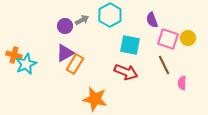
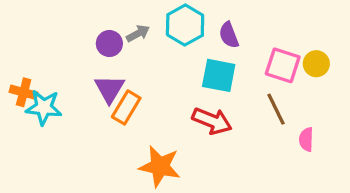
purple semicircle: (152, 20) -> (229, 35), moved
purple triangle: (65, 53) -> (109, 89), turned -30
cyan star: (26, 64) -> (44, 107), turned 30

